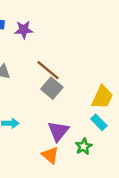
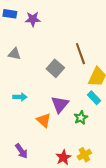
brown line: (48, 70) -> (80, 54), moved, turned 30
orange triangle: (50, 155) -> (44, 120), moved

